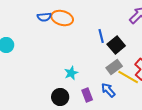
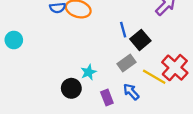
gray rectangle: (114, 67) -> (127, 63), moved
black circle: (60, 97) -> (71, 88), moved

